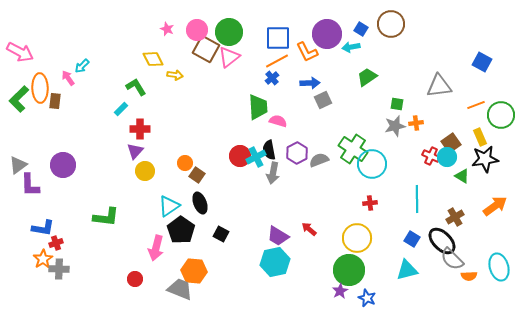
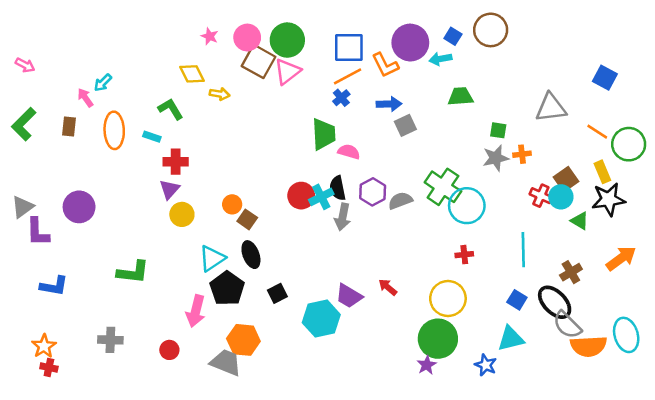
pink arrow: (20, 52) -> (25, 65), size x0.6
green trapezoid: (367, 77) -> (461, 96), turned 30
orange ellipse: (40, 88) -> (114, 130), moved
orange line: (476, 105) -> (597, 132), turned 54
cyan rectangle: (121, 109) -> (152, 137), turned 64
black square: (221, 234) -> (277, 293), turned 35
red cross: (56, 243) -> (49, 368), moved, turned 32
orange star: (43, 259) -> (44, 346), moved
cyan hexagon: (275, 262) -> (321, 319), moved
gray cross: (59, 269) -> (110, 340), moved
orange semicircle: (469, 276) -> (588, 346), size x1.8
blue star: (367, 298) -> (486, 365), moved

